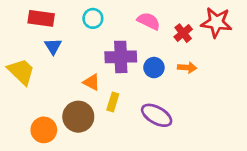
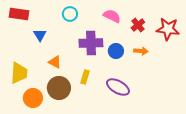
red rectangle: (41, 18) -> (19, 14), moved
red star: (216, 22) -> (168, 29), moved
yellow trapezoid: (21, 72) -> (19, 73), moved, turned 50
orange triangle: (92, 82) -> (55, 62), moved

